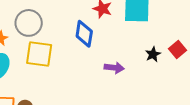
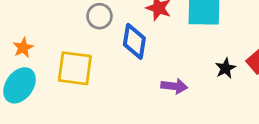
gray circle: (29, 23) -> (99, 16), moved, size x0.7

